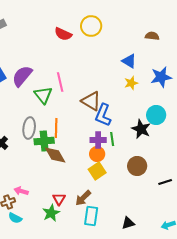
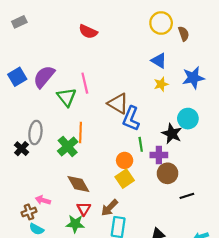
yellow circle: (91, 26) -> (161, 23), moved
brown semicircle: (152, 36) -> (184, 34), turned 64
gray ellipse: (29, 128) -> (35, 133), moved
purple cross: (98, 140) -> (159, 155), moved
green cross: (44, 141) -> (68, 146), turned -36
brown diamond: (55, 155) -> (78, 184), moved
black line: (165, 182) -> (187, 196), moved
green star: (51, 213) -> (75, 224), turned 30

